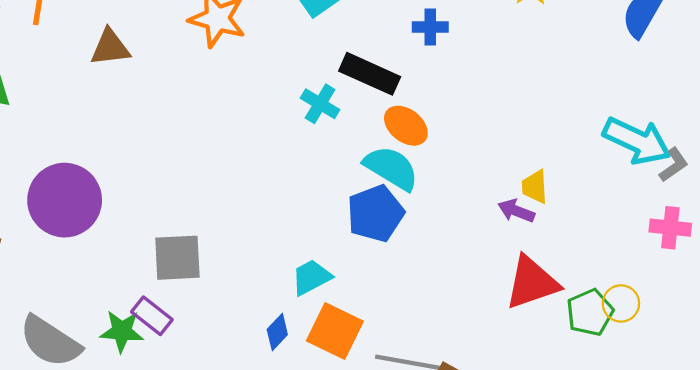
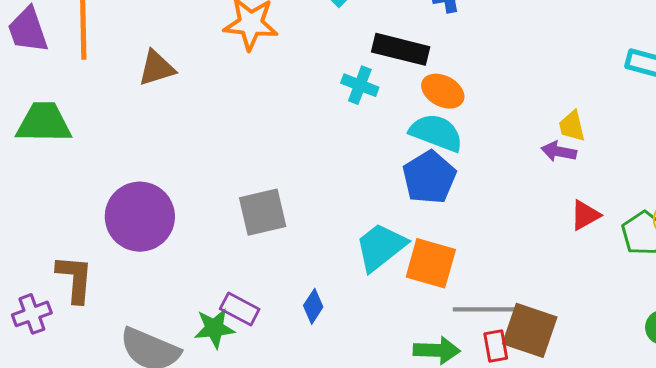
gray square: (177, 258) -> (263, 212), moved
cyan trapezoid: (311, 277) -> (381, 247), size x1.4
red triangle: (532, 283) -> (585, 215), size x0.6
orange square: (335, 331) -> (431, 263), moved
blue diamond: (277, 332) -> (313, 306), moved

